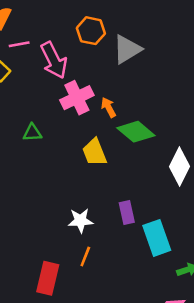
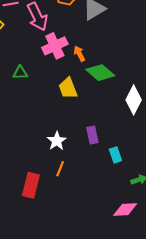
white star: (80, 221) -> (57, 141), turned -30
cyan rectangle: (157, 238) -> (115, 155), size x0.6

